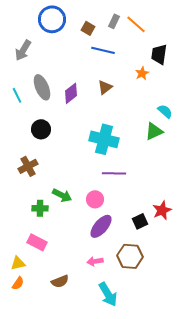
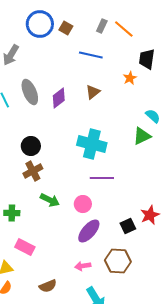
brown square: (88, 28) -> (66, 28), moved
black circle: (41, 129) -> (31, 146), moved
brown cross: (28, 166) -> (33, 171), moved
green cross: (40, 208) -> (12, 213), moved

